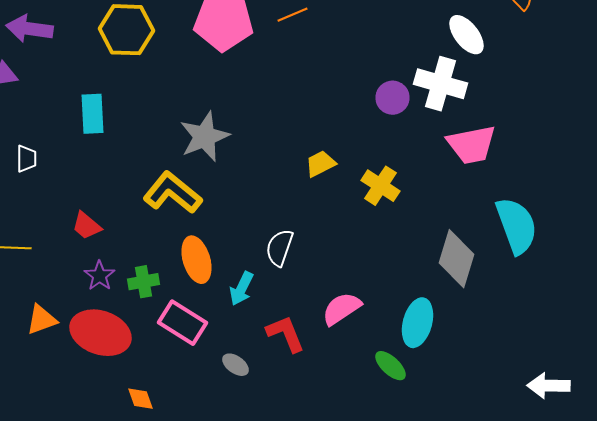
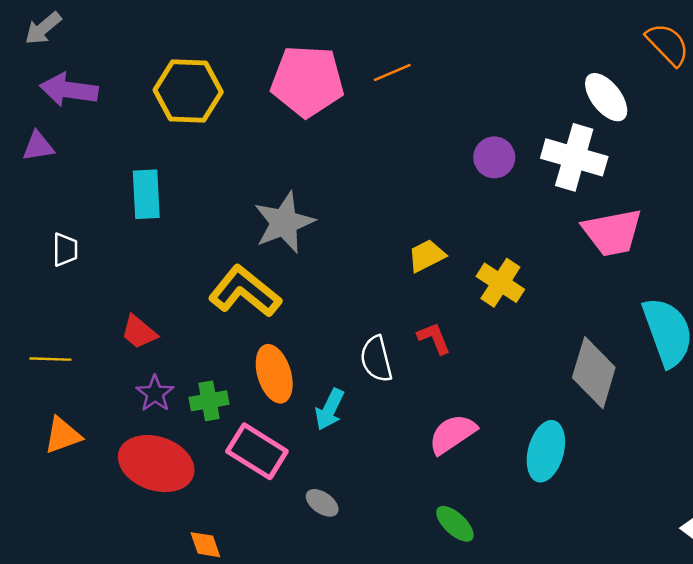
purple circle: (392, 98) -> (494, 157), moved
white semicircle: (280, 248) -> (376, 359), turned -33
orange triangle: (42, 320) -> (63, 435), moved
red L-shape: (286, 334) -> (434, 338), moved, size x0.7
green ellipse: (390, 366) -> (455, 524), moved

